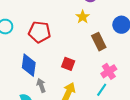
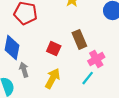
brown rectangle: (99, 42) -> (79, 39), moved

